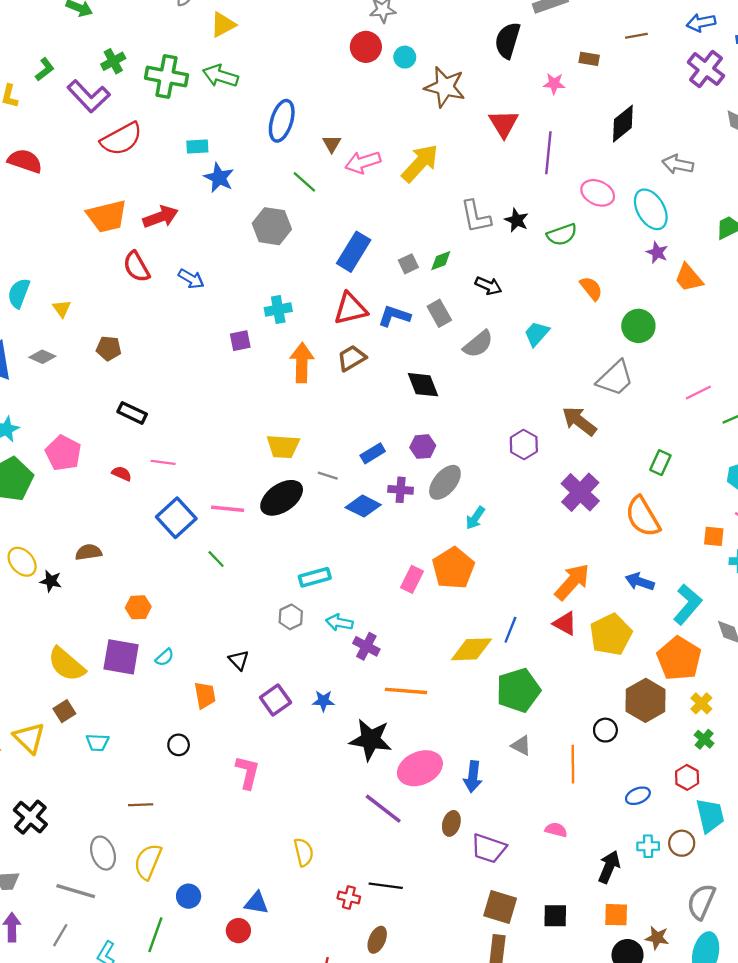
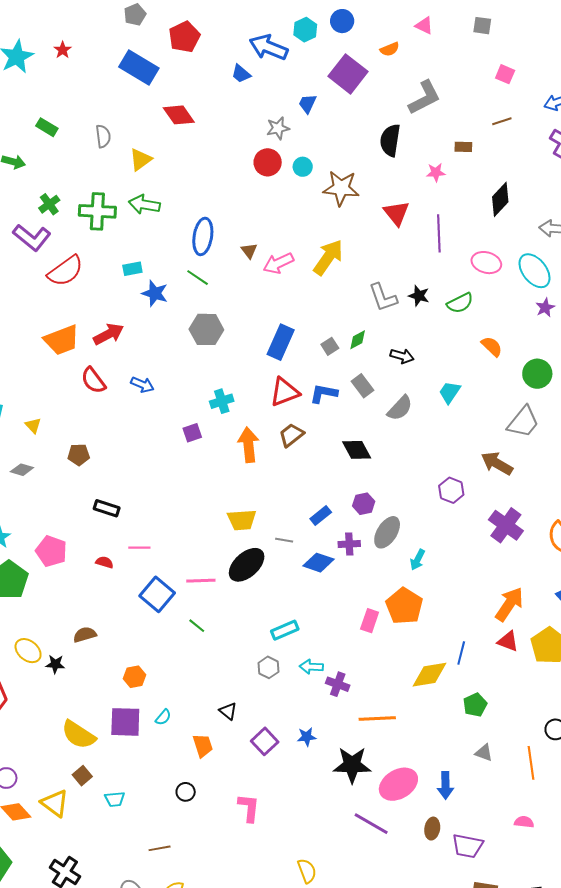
green line: (304, 182) -> (198, 278), moved
purple star: (657, 252) -> (545, 308), turned 30
green pentagon: (518, 690) -> (475, 705), size x0.6

